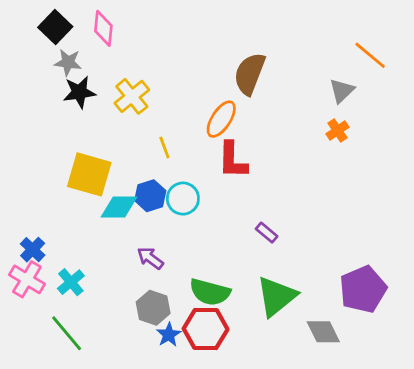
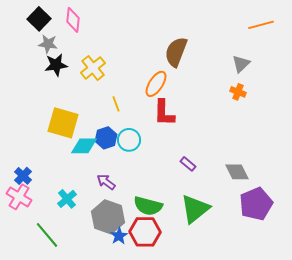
orange line: (370, 55) -> (261, 25), moved, turned -55
orange cross: (337, 130) -> (238, 92), turned -35
cyan cross: (71, 282) -> (67, 199), moved
gray hexagon: (153, 308) -> (108, 217), size x1.4
gray diamond: (323, 332) -> (237, 172), moved

